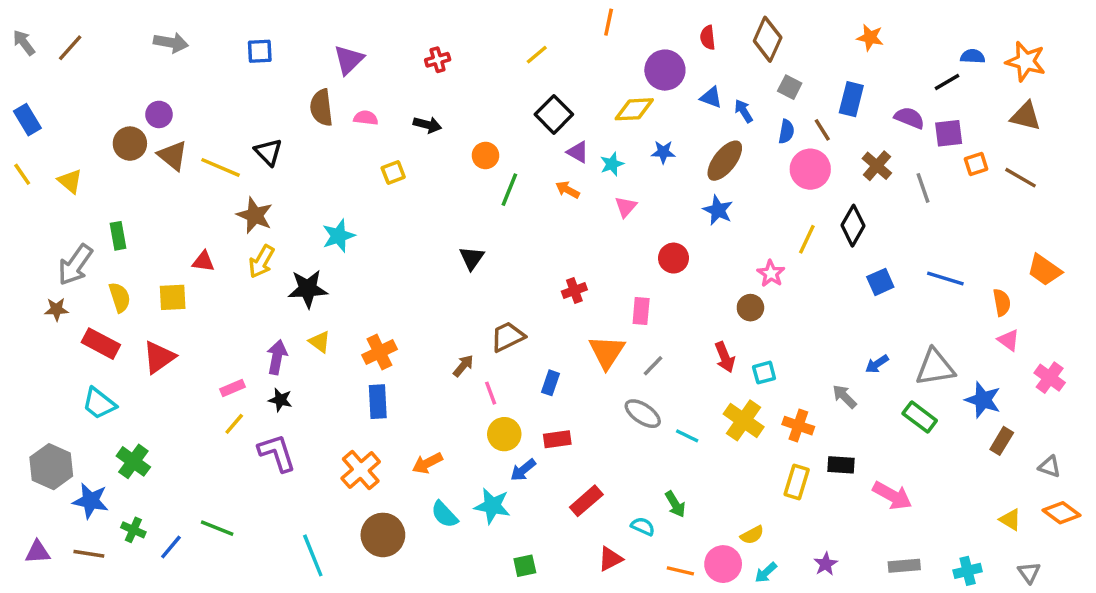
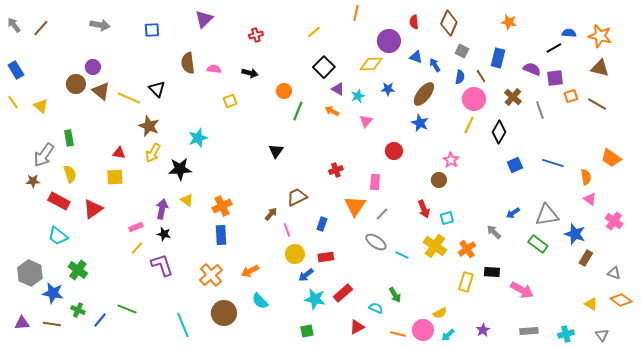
purple triangle: (349, 60) -> (204, 19), moved
yellow line: (807, 239) -> (469, 125), moved
yellow square: (173, 297) -> (115, 177), moved
orange cross: (798, 426) -> (467, 249), turned 36
cyan star: (492, 506) -> (315, 299), moved

